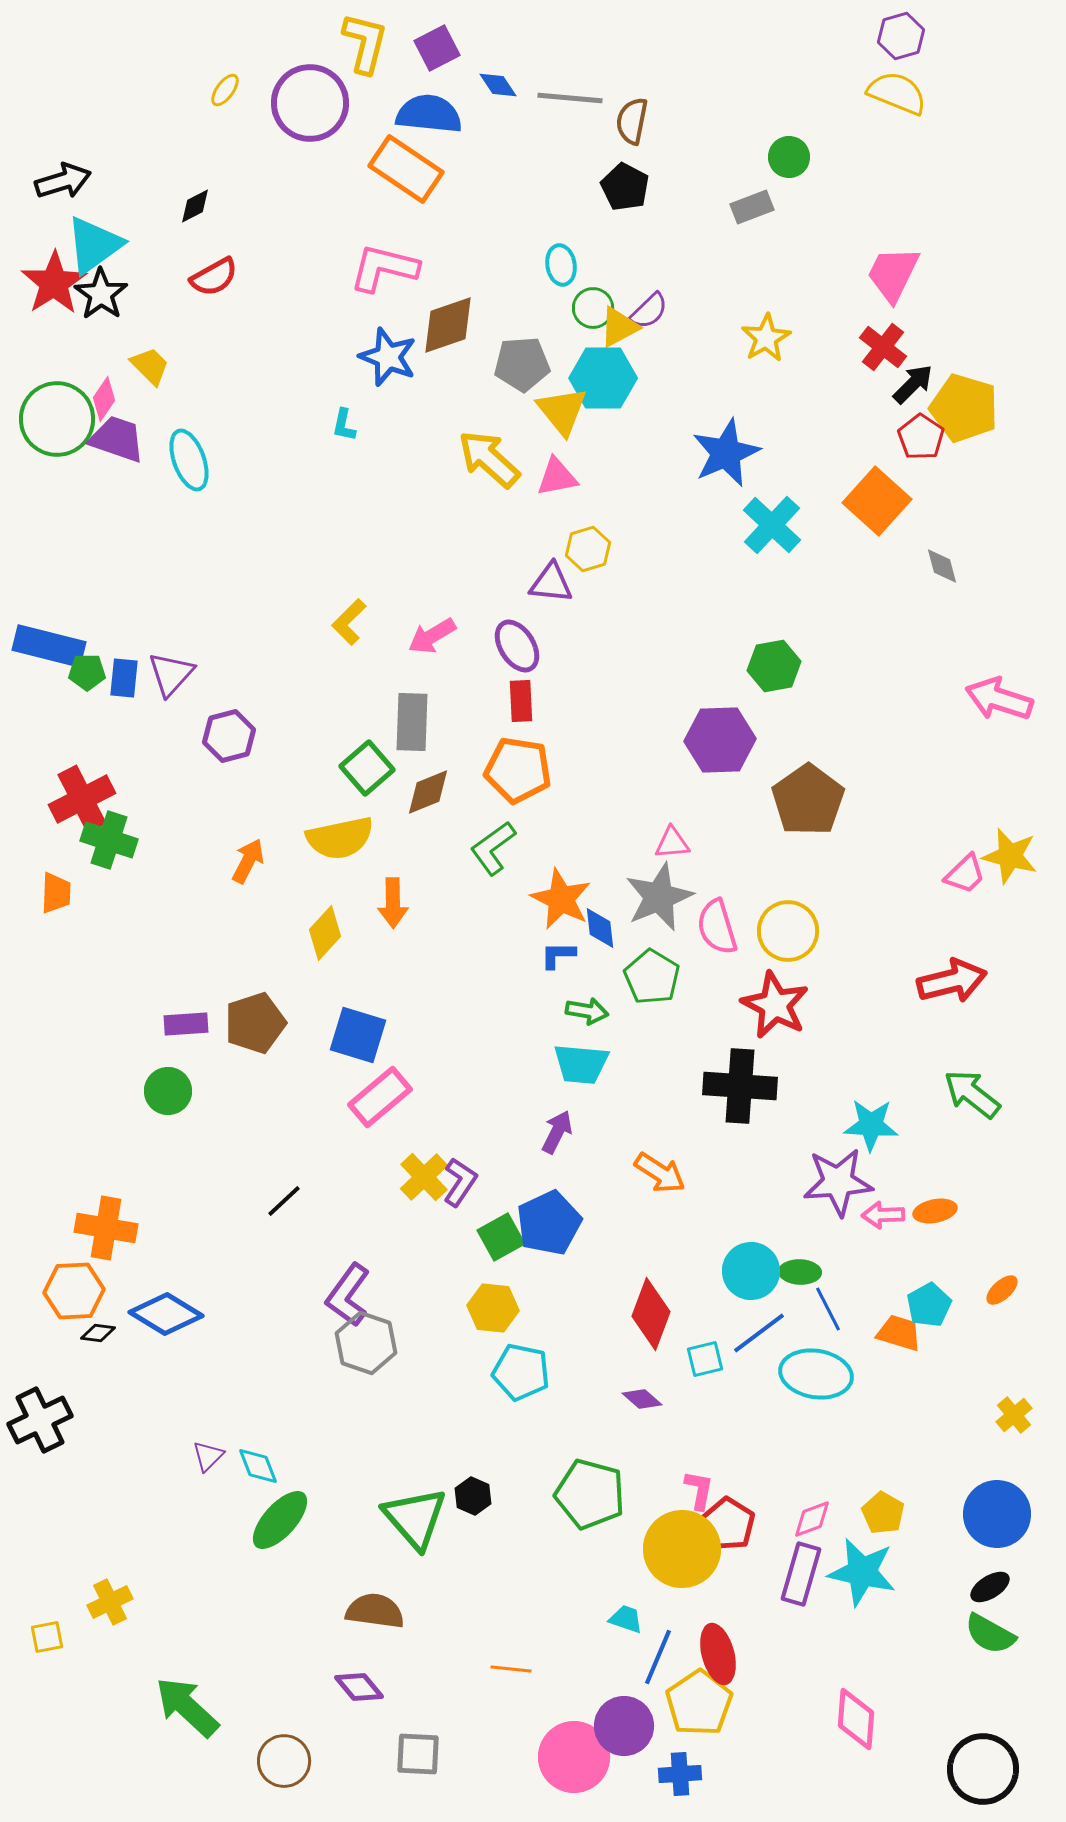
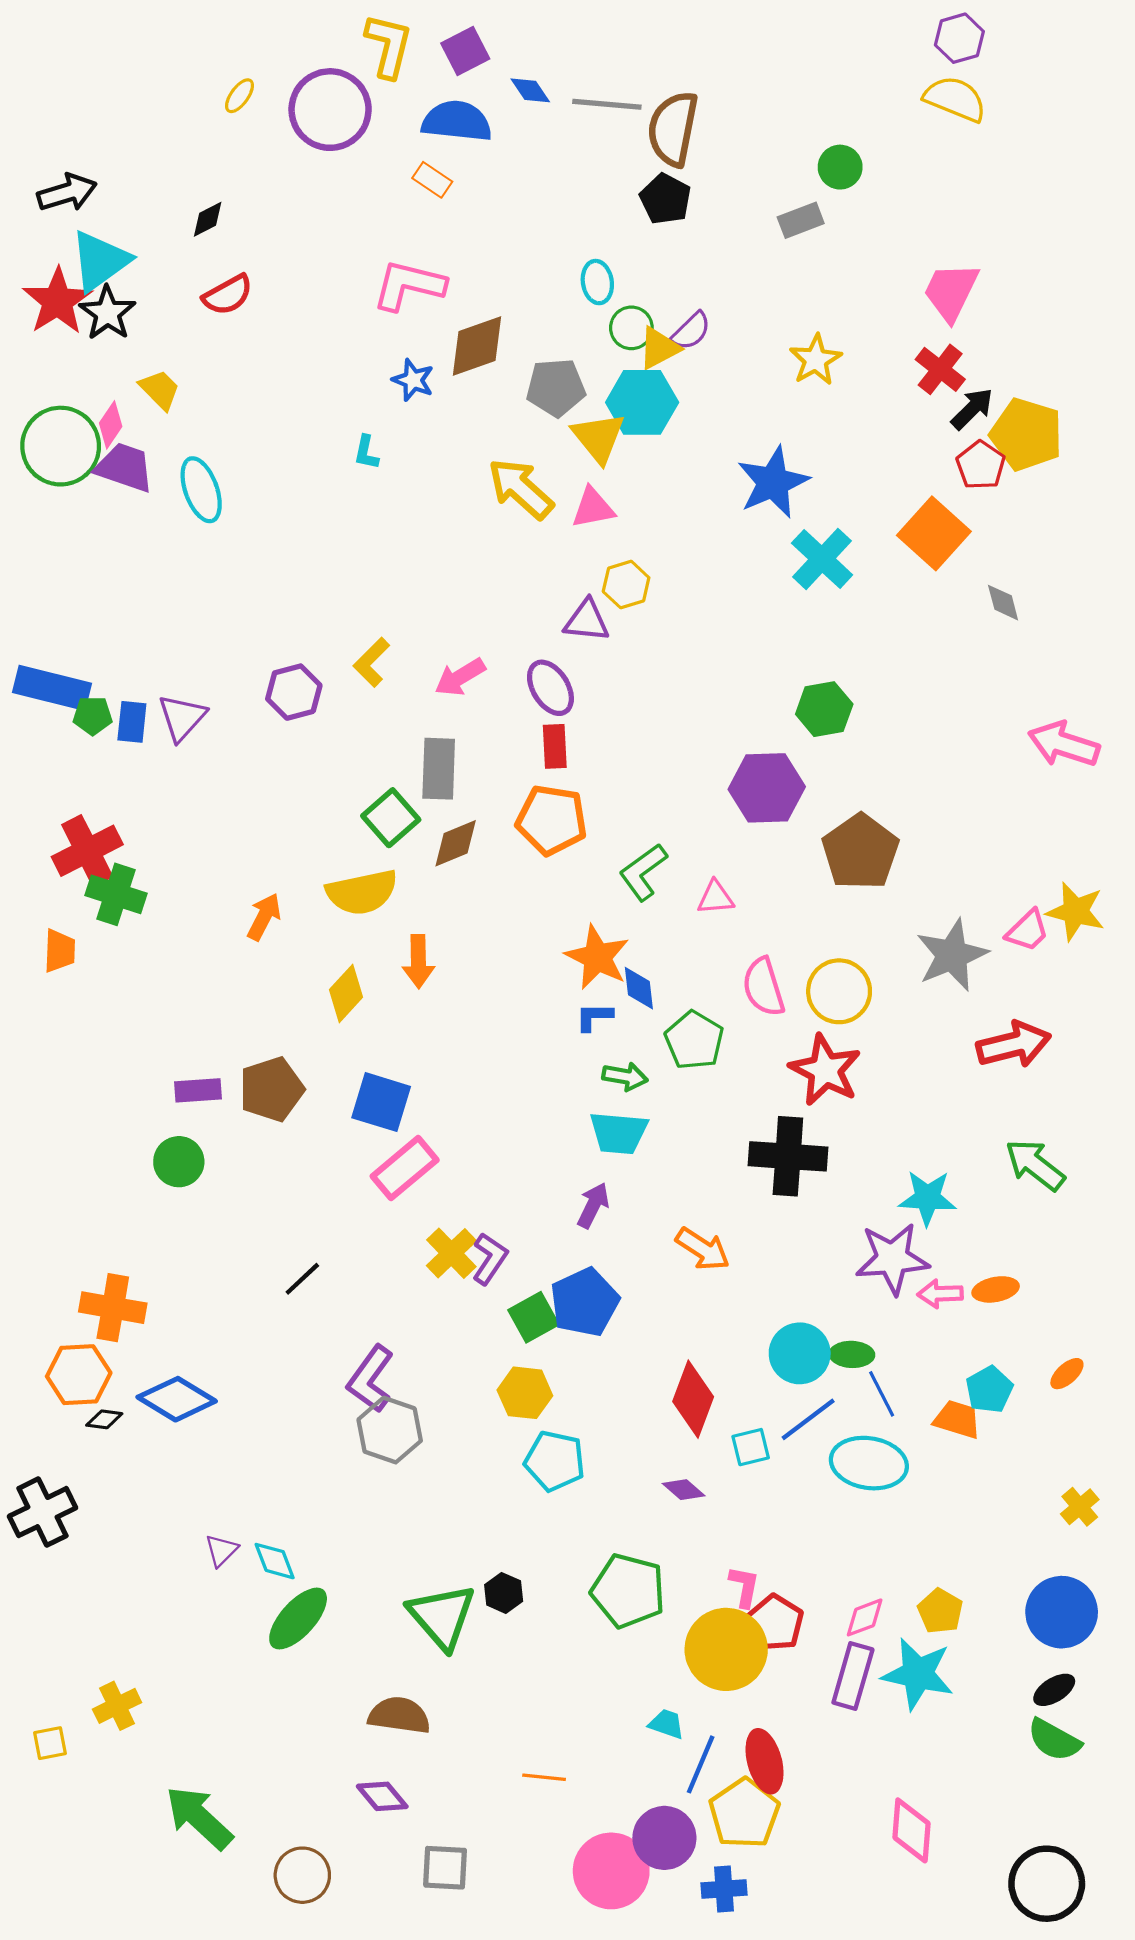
brown semicircle: (632, 121) -> (673, 129), size x1.5
orange rectangle: (406, 169) -> (432, 180), size x0.5
blue star: (388, 357) -> (413, 380), size x0.7
purple hexagon: (229, 736) -> (294, 692), moved
green L-shape: (493, 848) -> (643, 872), moved
gray star: (659, 897) -> (952, 955), moved

